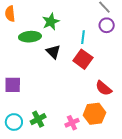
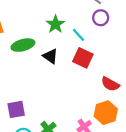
green star: (51, 22) -> (55, 24), moved
cyan line: (83, 37) -> (78, 35), turned -40
purple square: (13, 85) -> (16, 109), moved

